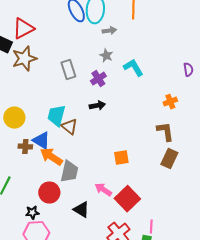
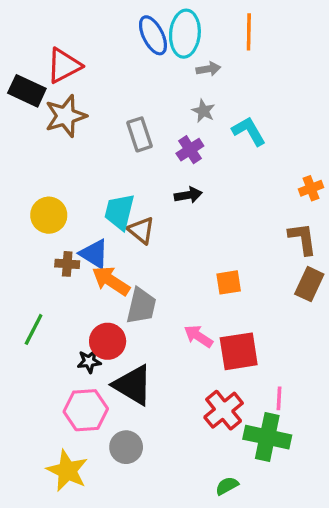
red square: (127, 199) -> (239, 351), turned 35
black triangle: (81, 210) -> (133, 385), moved, size x1.5
black star: (32, 213) -> (89, 361), moved

